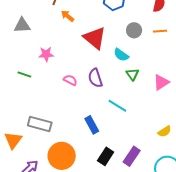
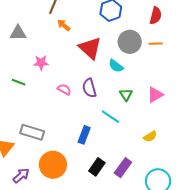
gray circle: (134, 30) -> (130, 42), size x1.5
green triangle: (132, 74) -> (126, 95), moved
blue rectangle: (92, 125) -> (84, 135), turned 48
yellow semicircle: (165, 131) -> (150, 136), moved

